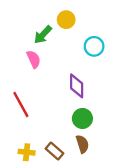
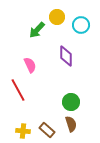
cyan circle: (94, 46) -> (81, 25), moved
pink semicircle: (34, 59) -> (30, 65), moved
purple diamond: (77, 86) -> (66, 56), moved

